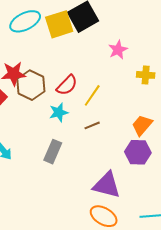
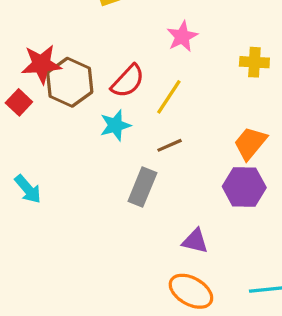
pink star: (118, 50) -> (182, 37), moved
gray rectangle: (53, 152) -> (142, 187), moved
purple triangle: (107, 185) -> (195, 241), size x0.6

